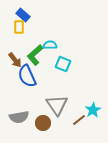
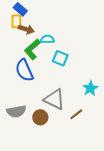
brown arrow: (15, 60) -> (26, 29), moved, turned -35
gray triangle: (57, 105) -> (54, 99), turned -30
cyan star: (93, 110) -> (90, 88), moved

